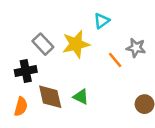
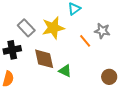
brown diamond: (50, 97) -> (44, 59), moved
green triangle: (81, 97) -> (65, 71), moved

